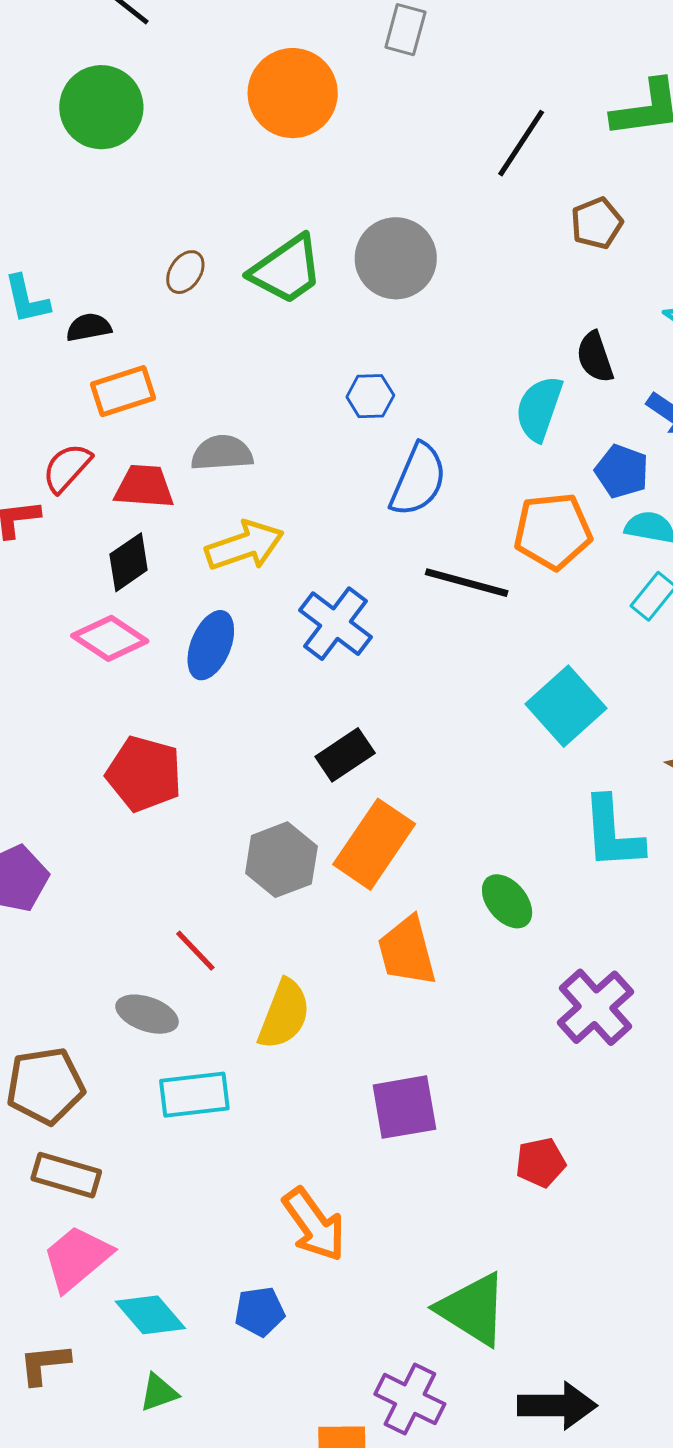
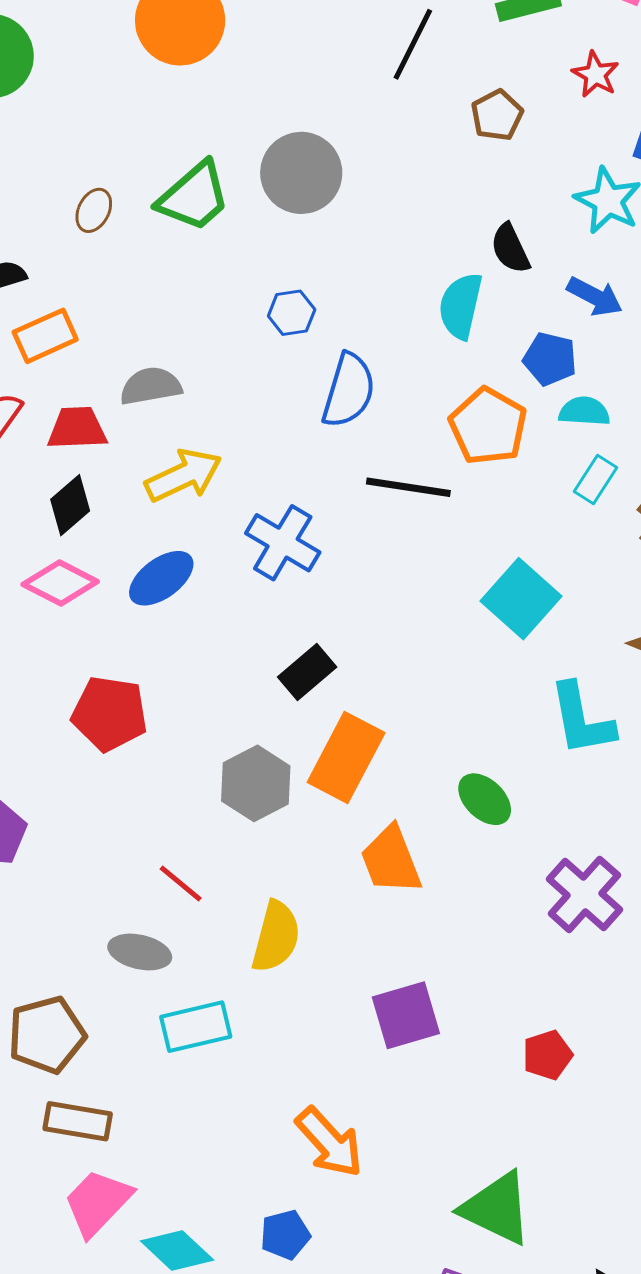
orange pentagon: (553, 531) -> (488, 426), turned -30
blue ellipse: (211, 645) -> (161, 578), turned 38

